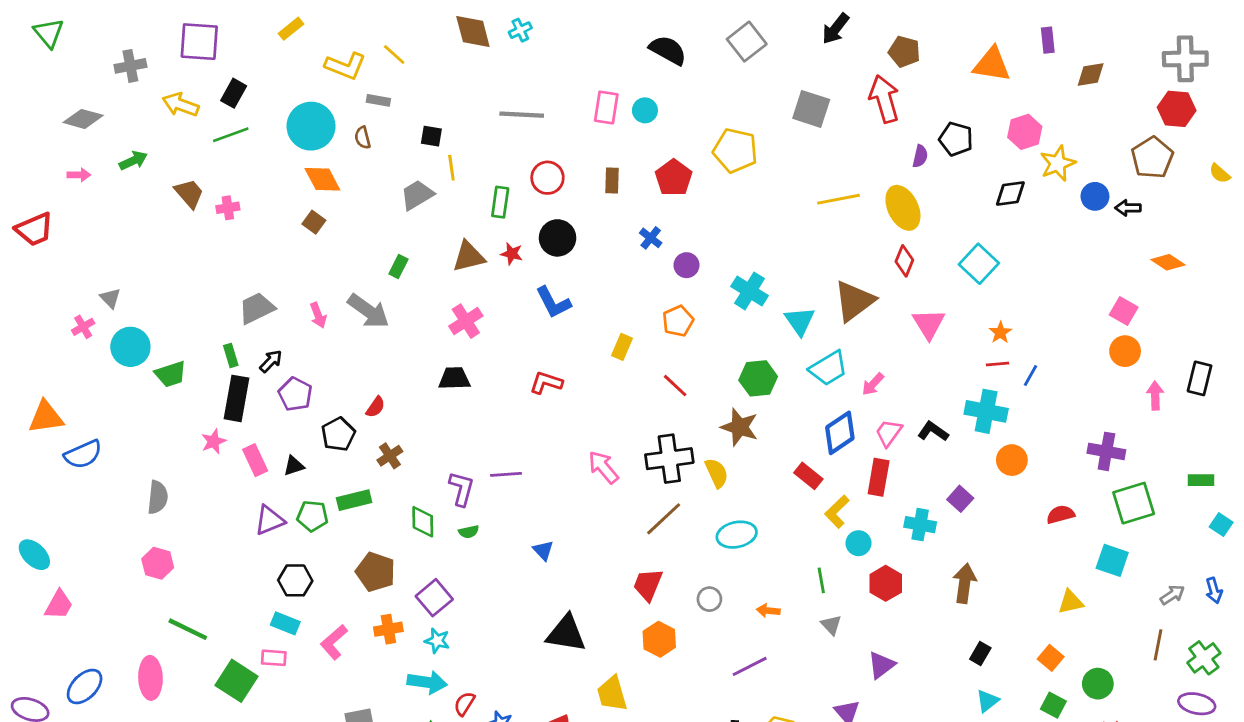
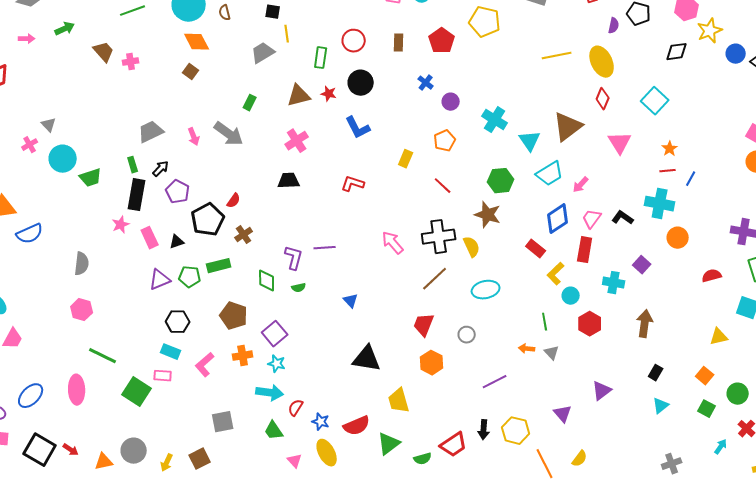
black pentagon: (338, 434) -> (208, 220), size x1.4
orange arrow: (768, 611) -> (527, 349), moved
purple triangle: (881, 665) -> (602, 391), moved

